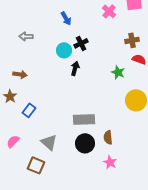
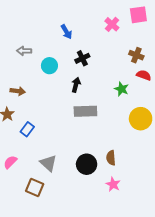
brown cross: (132, 40) -> (136, 55), turned 32
cyan circle: (64, 50) -> (49, 66), moved
gray rectangle: (84, 119) -> (85, 111), moved

